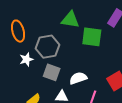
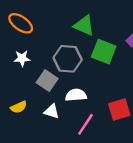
orange ellipse: (18, 31) -> (21, 23), turned -55
gray hexagon: (47, 47) -> (68, 59), moved

